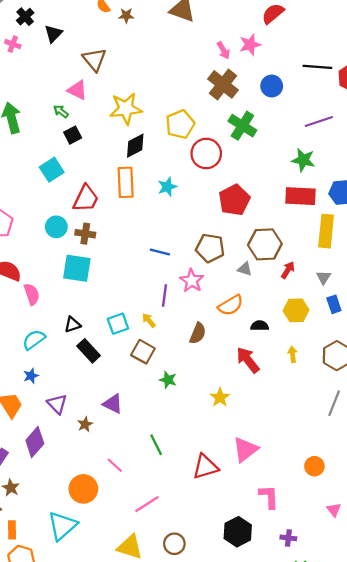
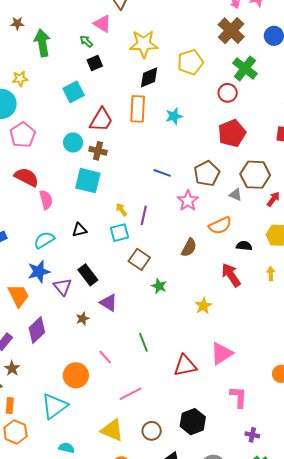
red circle: (206, 154) -> (228, 93), moved, size x0.7
brown pentagon: (210, 248) -> (207, 173), turned 30
purple line: (164, 296) -> (144, 215), moved
yellow arrow: (149, 320) -> (121, 210), moved
black rectangle: (89, 351) -> (88, 275), moved
blue star: (31, 376) -> (39, 272), size x1.6
purple triangle: (57, 404) -> (63, 287), moved
black hexagon: (238, 532) -> (193, 422), moved

